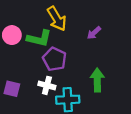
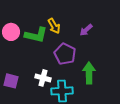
yellow arrow: (57, 19) -> (54, 26), moved, size x0.7
purple pentagon: (55, 59) -> (65, 54), moved

